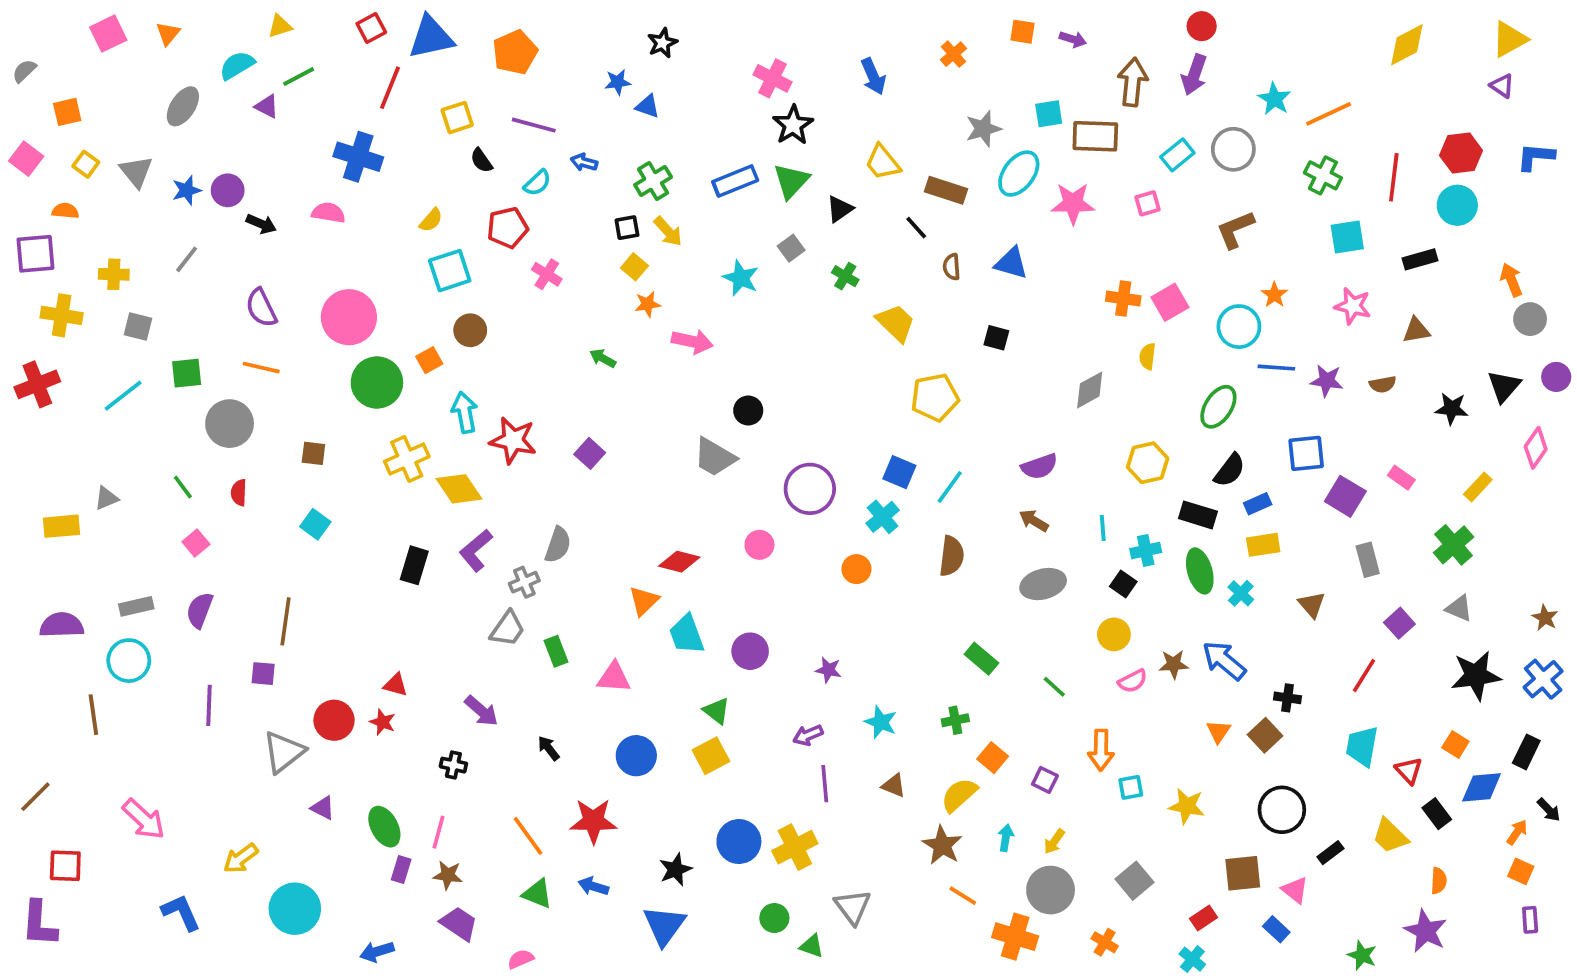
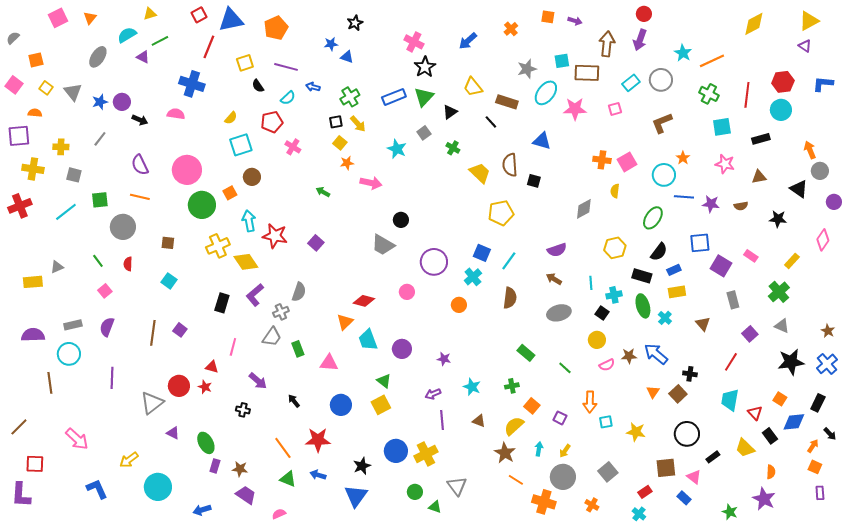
blue arrow: (873, 76) -> (468, 41), turned 72
brown semicircle: (952, 267) -> (510, 165), moved, size x1.6
black triangle: (1504, 386) -> (799, 189), moved, turned -36
purple square: (263, 674) -> (180, 330), moved, turned 32
pink line: (438, 832) -> (233, 347), moved

